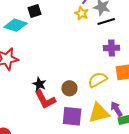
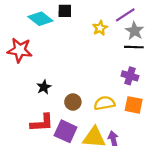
yellow star: (82, 13) -> (100, 28), moved
red L-shape: (45, 99) -> (42, 123), moved, turned -85

